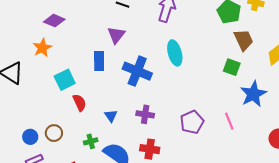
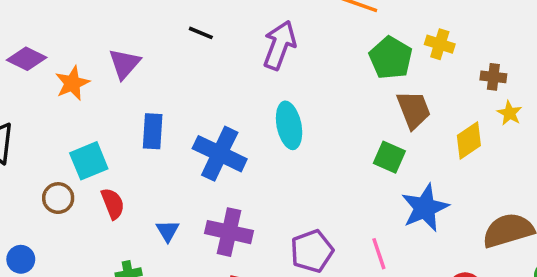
purple diamond: (54, 21) -> (27, 59), moved
purple triangle: (116, 35) -> (125, 64), moved
orange star: (42, 48) -> (72, 83), moved
purple cross: (145, 114) -> (229, 232), size x1.4
brown circle: (54, 133) -> (58, 198), moved

